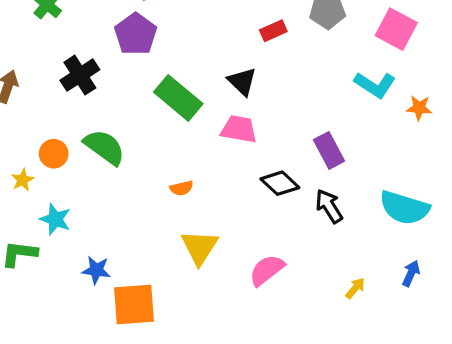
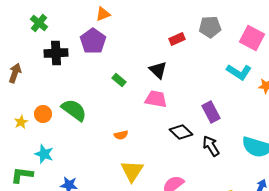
black cross: (80, 75) -> (56, 53), moved, turned 30
green rectangle: (178, 98) -> (119, 80), size x0.5
yellow star: (23, 180) -> (21, 122), moved

